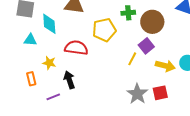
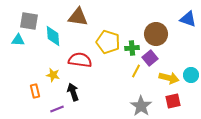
green cross: (128, 13) -> (132, 48), moved
yellow pentagon: (104, 30) -> (108, 42), turned 30
cyan triangle: (30, 40) -> (18, 40), moved
red square: (160, 93) -> (173, 101), moved

